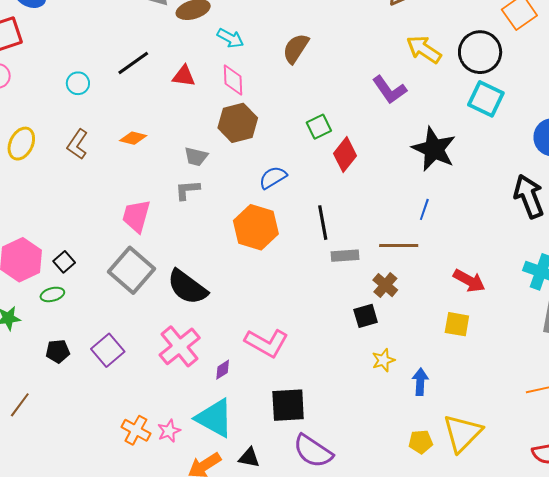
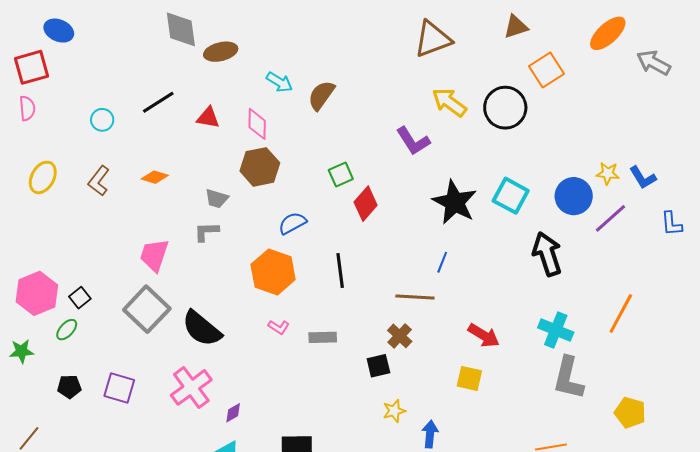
cyan arrow: (230, 38) -> (279, 82), moved
cyan square: (486, 99) -> (511, 196), moved
gray rectangle: (345, 256) -> (323, 337), moved
green ellipse: (52, 294) -> (67, 330), turned -35
pink L-shape: (267, 343) -> (279, 327), moved, size x0.5
purple square: (108, 350) -> (119, 388), turned -36

